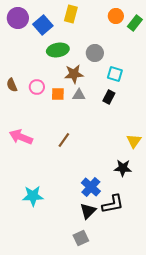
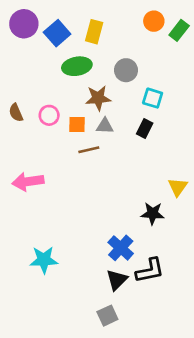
yellow rectangle: (71, 14) -> (94, 32), moved
pink arrow: (21, 137) -> (28, 182), turned -30
brown line: (64, 140) -> (89, 150), moved, turned 42
black star: (123, 168) -> (153, 213), moved

